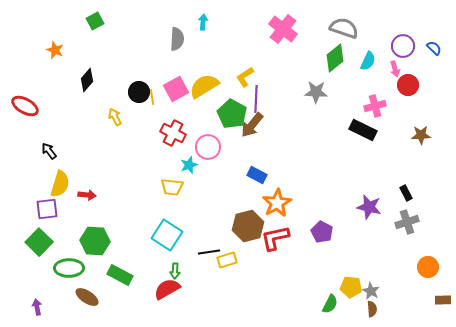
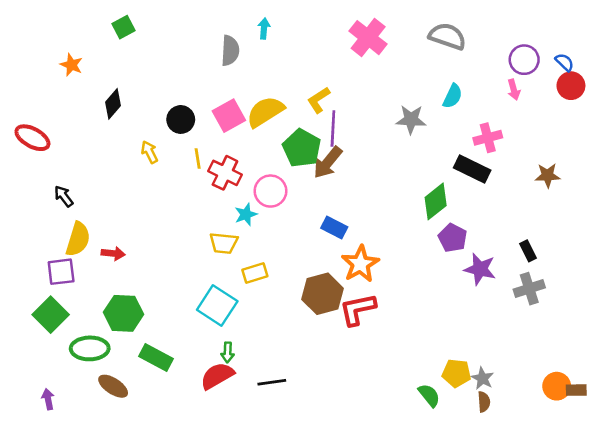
green diamond: (335, 58) -> (436, 201), moved
cyan semicircle: (368, 61) -> (453, 96), moved
red circle: (408, 85) -> (571, 86), moved
yellow line: (152, 97) -> (198, 159), moved
purple pentagon: (322, 232) -> (453, 238), moved
black line: (209, 252) -> (272, 382), moved
yellow rectangle: (227, 260) -> (255, 273), moved
orange circle: (428, 267) -> (557, 386), moved
green semicircle: (330, 304) -> (429, 395), turned -66

